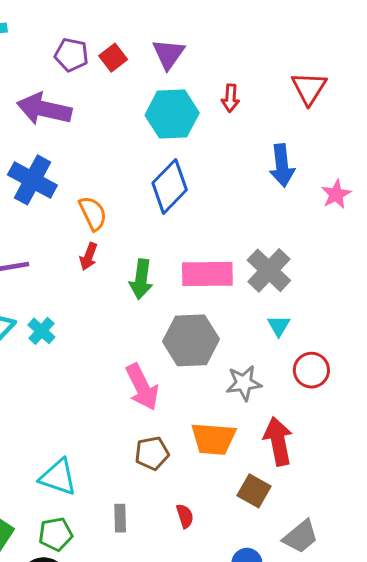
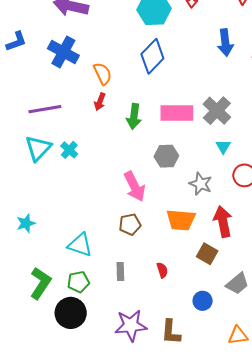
gray hexagon: (191, 340) -> (166, 156), size x0.7
gray star: (244, 383) -> (201, 184), turned 30
brown pentagon: (152, 453) -> (130, 224), moved

